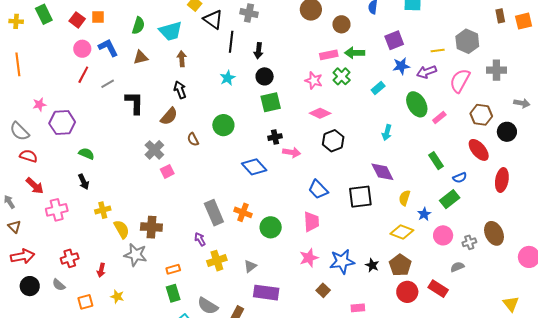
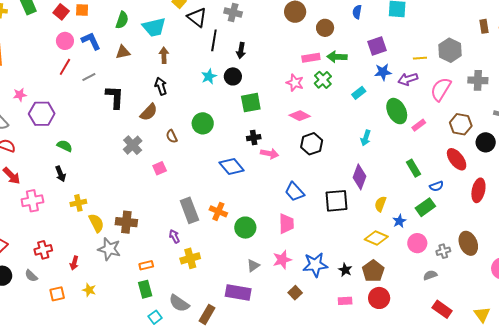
black circle: (265, 76) -> (233, 76), moved
pink square: (167, 171) -> (160, 168), moved
purple diamond: (382, 172) -> (360, 177), turned 45
gray triangle: (250, 266) -> (253, 266), moved
red rectangle: (438, 289) -> (442, 309), moved
pink rectangle: (358, 308) -> (345, 301), moved

